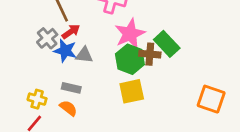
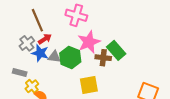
green hexagon: (130, 59) -> (70, 57), moved
gray rectangle: (71, 88) -> (20, 73), moved
yellow cross: (37, 99) -> (32, 86), moved, turned 32

